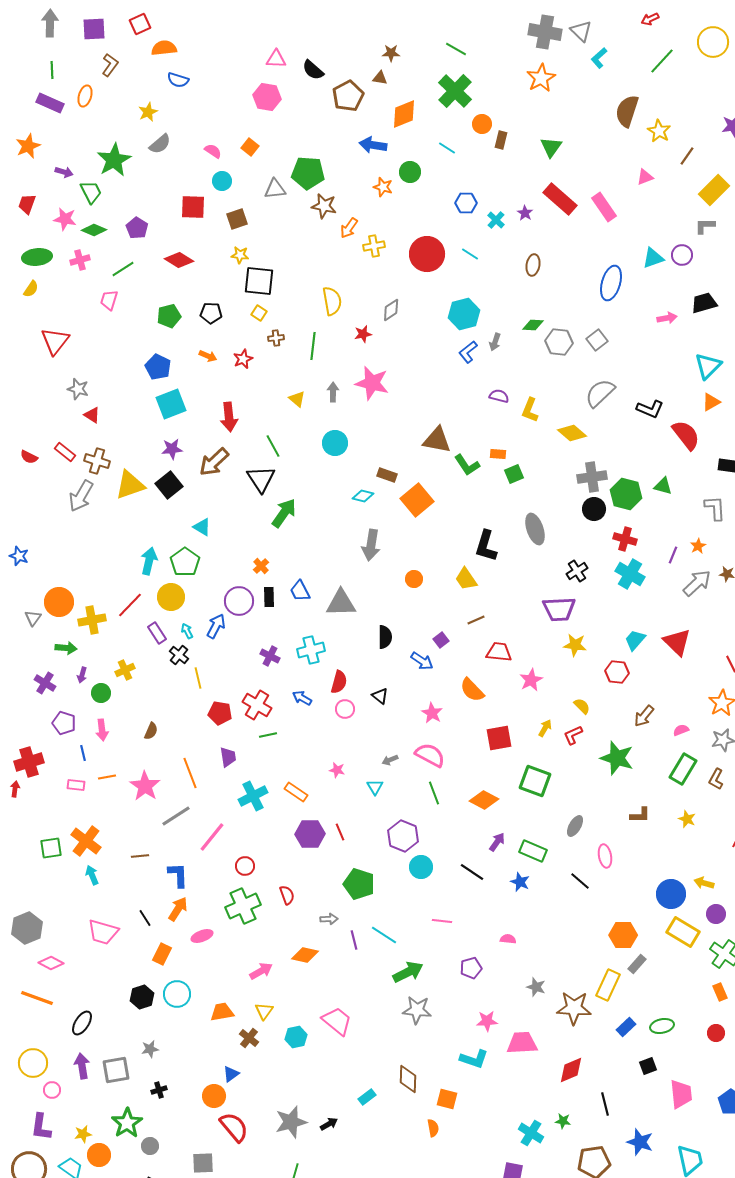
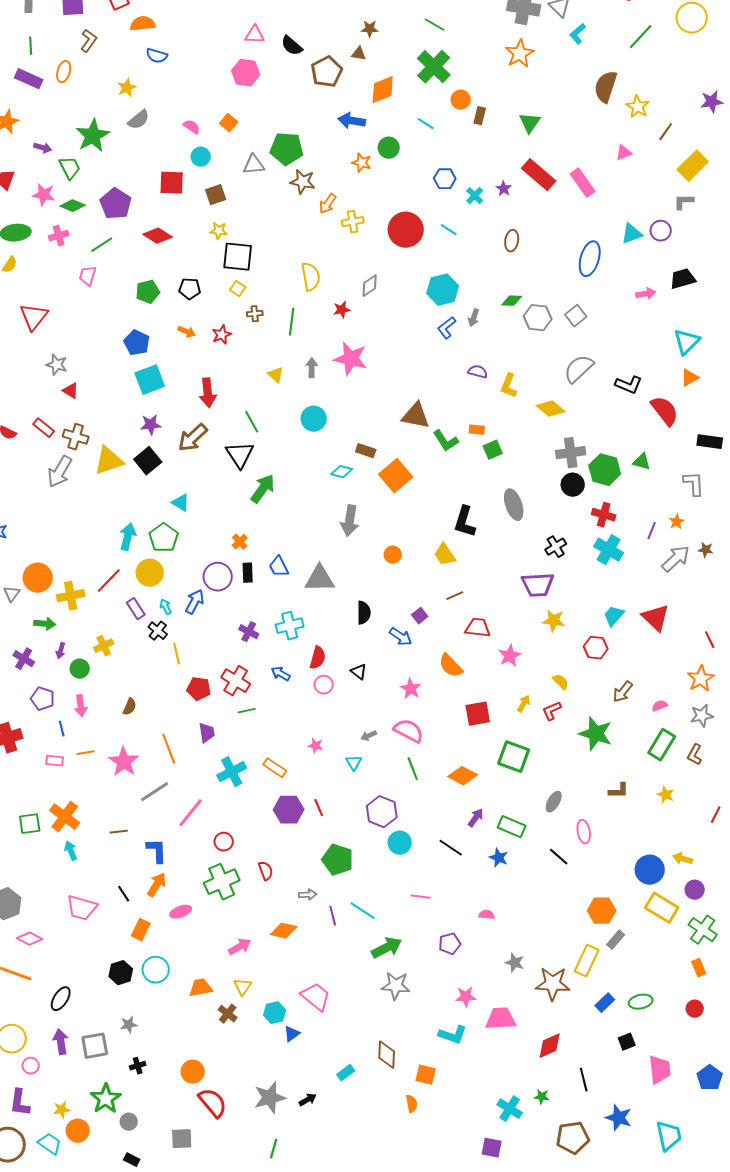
purple pentagon: (137, 228) -> (116, 204), size x1.4
blue triangle: (231, 1074) -> (292, 1034), moved

